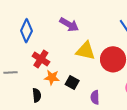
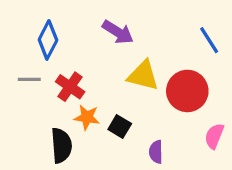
gray line: (11, 73) -> (29, 79), moved
black semicircle: (37, 95) -> (61, 145), size x1.5

